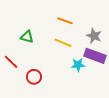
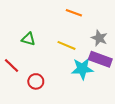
orange line: (65, 21) -> (74, 13), moved
cyan star: (78, 65) -> (82, 69), size x1.5

